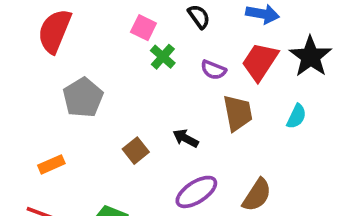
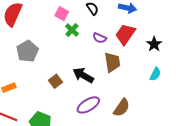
black star: (311, 57) -> (154, 44), moved, size x0.7
cyan semicircle: (296, 116) -> (155, 74), moved
black arrow: (186, 138) -> (83, 75), size x1.5

